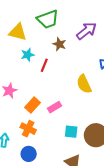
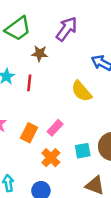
orange cross: (28, 129) -> (51, 158), moved, turned 35

